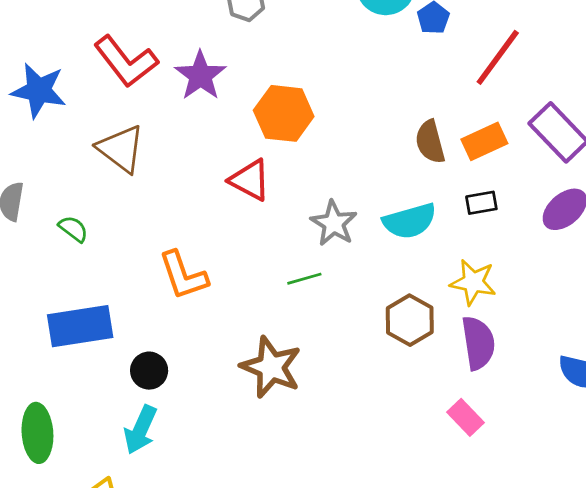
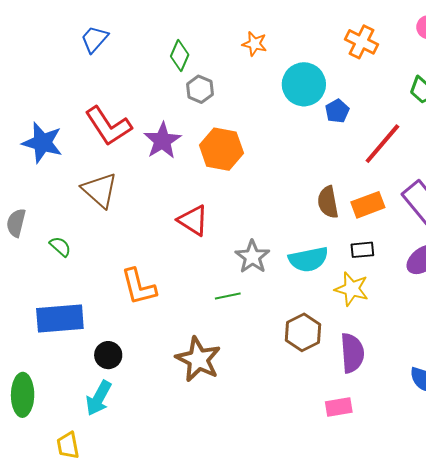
orange hexagon: (284, 113) -> (221, 149), moved
yellow star: (473, 282) -> (352, 289), moved
pink rectangle: (465, 417) -> (339, 407), turned -60

